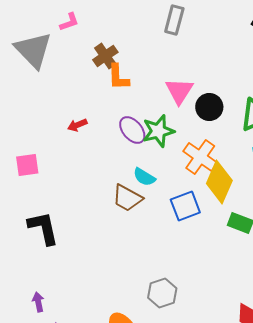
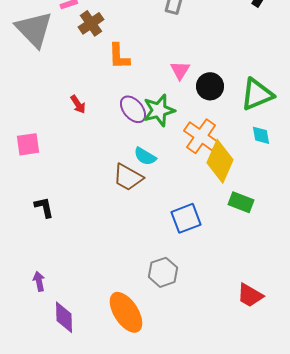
brown cross: (105, 56) -> (91, 23), moved
pink triangle: (179, 91) -> (180, 70), size x0.7
red arrow: (77, 125) -> (78, 104), turned -102
blue square: (185, 206) -> (186, 218), moved
black L-shape: (43, 228) -> (44, 207), size x0.6

